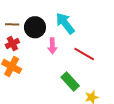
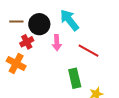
red cross: (12, 43) -> (27, 42), moved
green rectangle: (70, 82) -> (75, 78), turned 30

